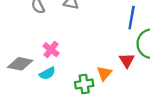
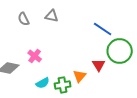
blue line: (132, 18) -> (103, 29), turned -66
cyan semicircle: (47, 73) -> (43, 83), moved

